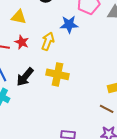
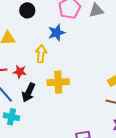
red star: (22, 42) -> (20, 72), moved

